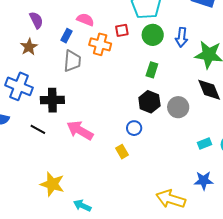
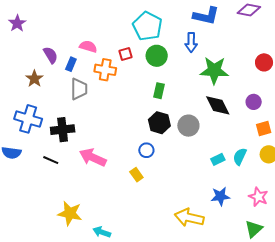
purple semicircle: (36, 20) -> (51, 55), moved
blue arrow: (182, 37) -> (191, 42), moved

